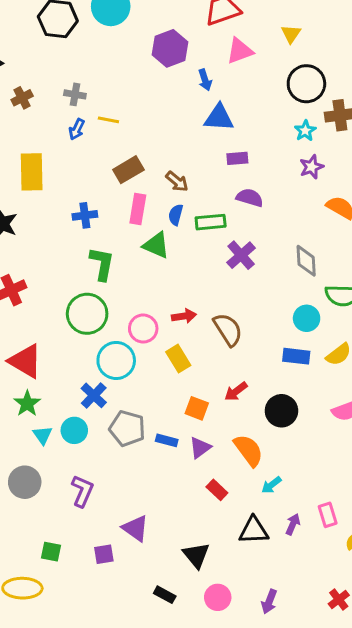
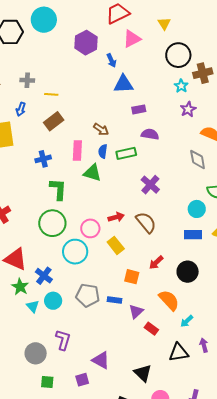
blue arrow: (77, 129) -> (21, 109), moved
brown rectangle: (128, 170) -> (54, 121), moved
purple cross: (241, 255) -> (150, 185), moved
gray diamond: (306, 261) -> (198, 159), moved
blue cross: (94, 395) -> (44, 276), moved
purple triangle: (200, 448) -> (136, 311), moved
gray circle: (25, 482) -> (36, 353), moved
purple arrow: (293, 524) -> (204, 345), turned -32

